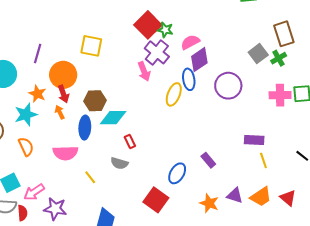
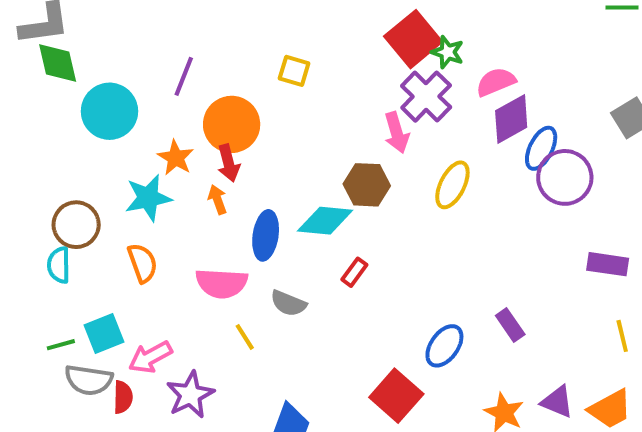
yellow square: (91, 46) -> (294, 71), size x0.7
blue ellipse: (189, 79) -> (541, 148), moved, turned 30
brown hexagon: (95, 101) -> (367, 185), moved
purple rectangle: (254, 140) -> (608, 264), moved
red rectangle: (130, 141) -> (354, 272), turned 56
gray semicircle: (119, 163) -> (288, 303), moved
yellow line: (90, 177) -> (245, 337), moved
purple star: (55, 209) -> (190, 395), turned 30

